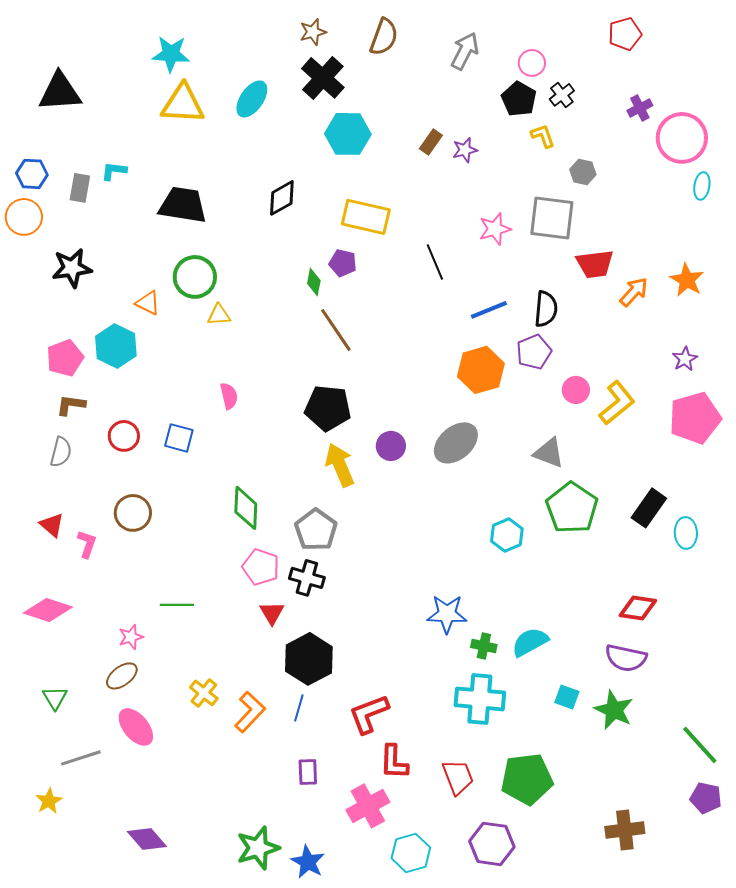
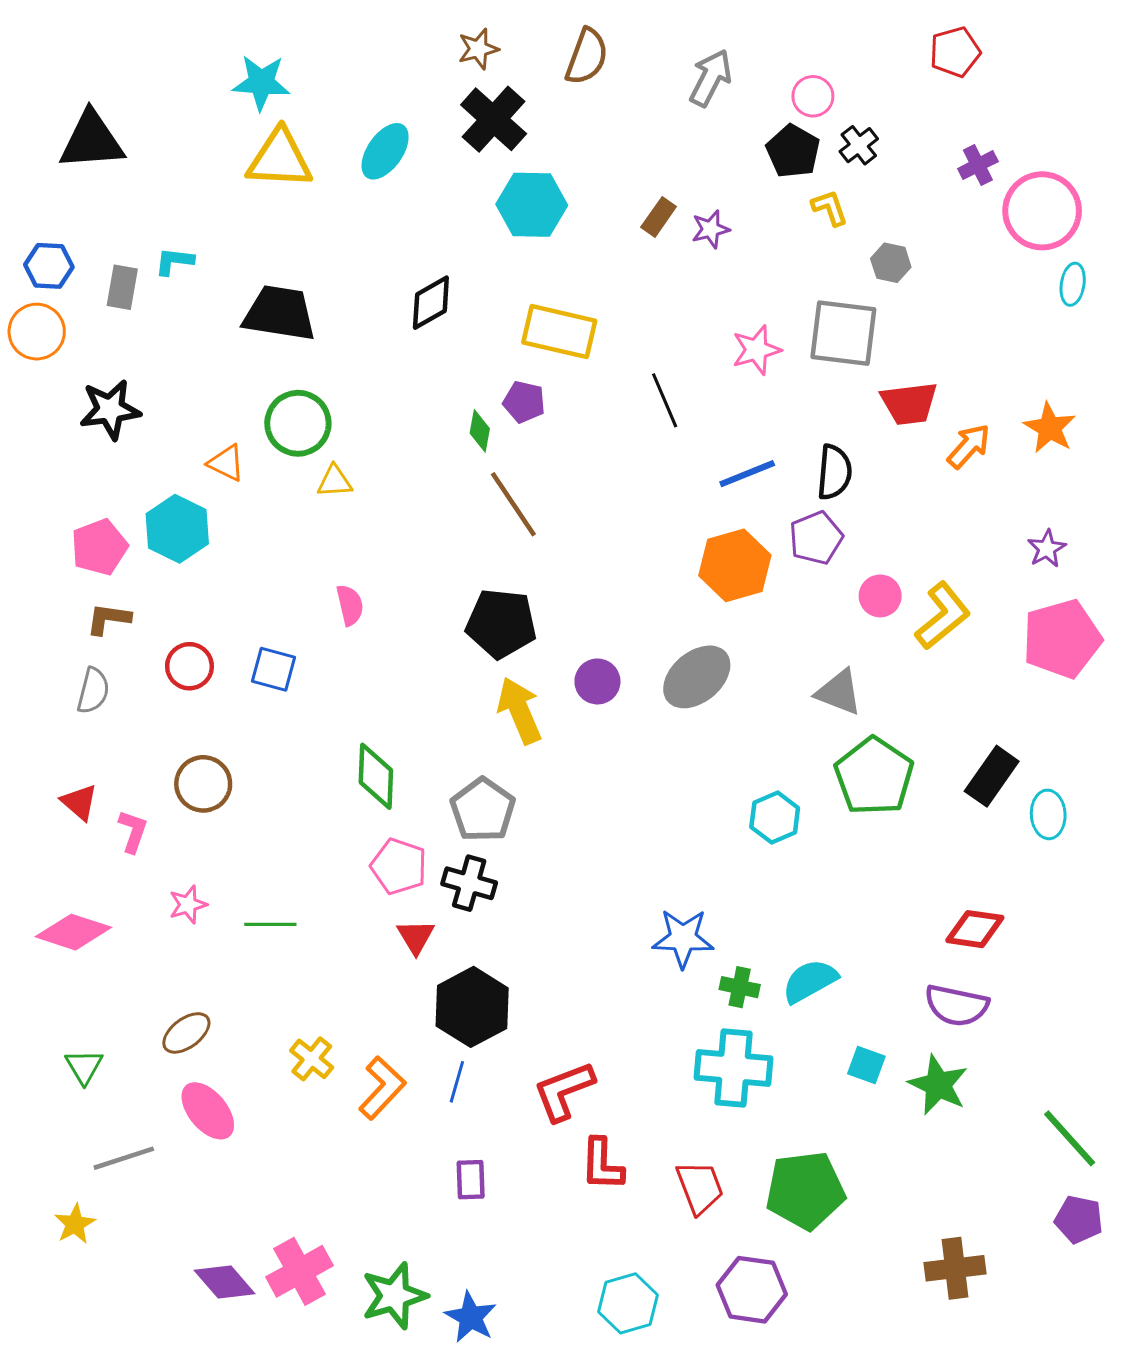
pink star: (131, 637) -> (188, 905), moved
pink cross: (368, 806) -> (299, 1271), moved

